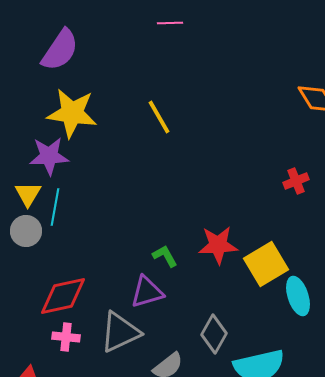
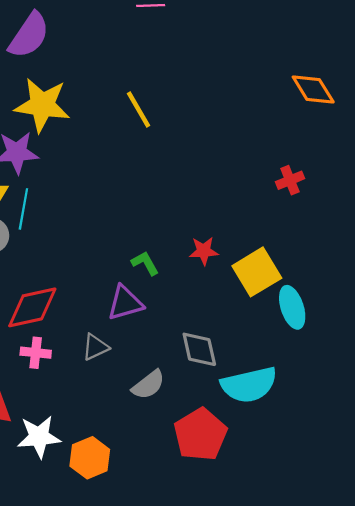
red star: (218, 245) -> (204, 251), size x0.7
gray triangle: (120, 332) -> (95, 347), size x0.6
gray diamond: (214, 334) -> (199, 349), turned -42

